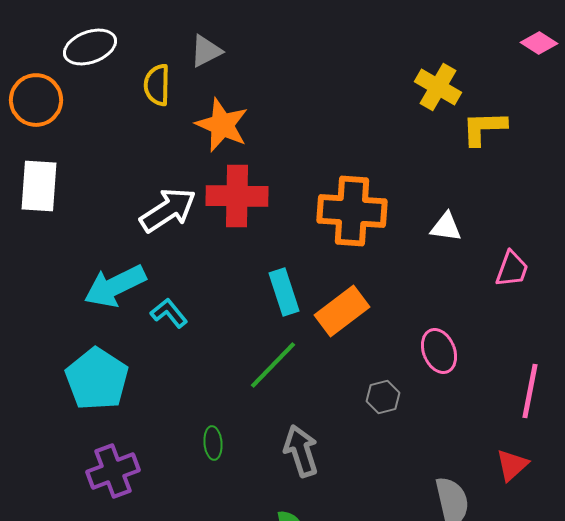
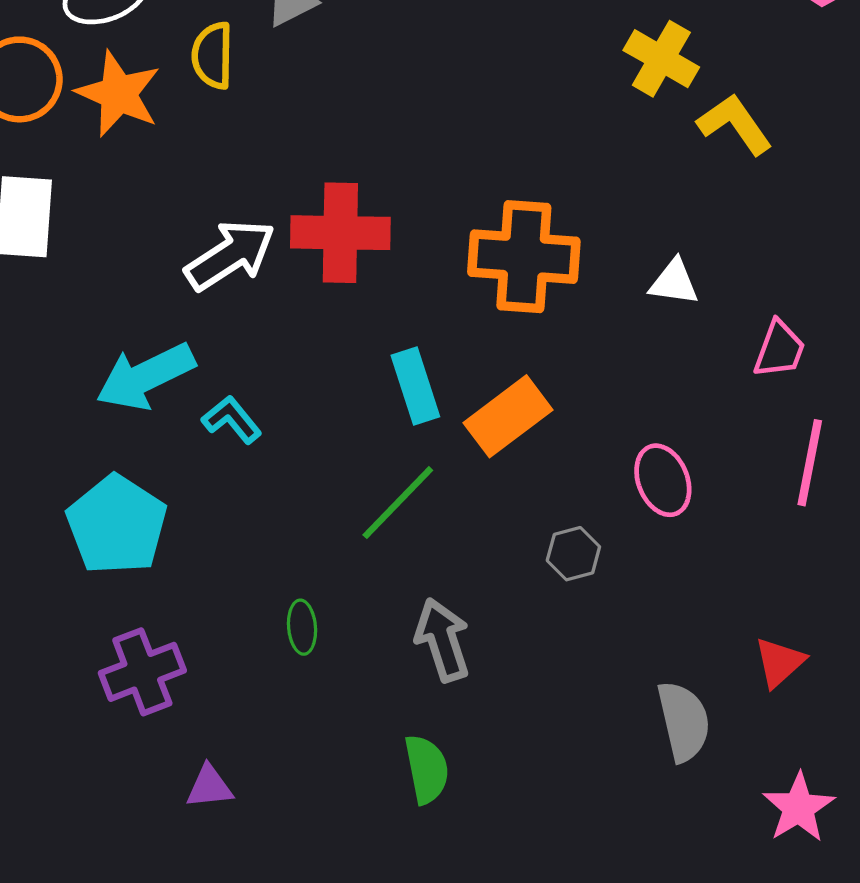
orange star: (222, 125) -> (118, 94), moved
yellow L-shape: (484, 128) -> (735, 124), turned 57
pink line: (530, 391) -> (810, 463), moved

